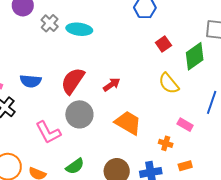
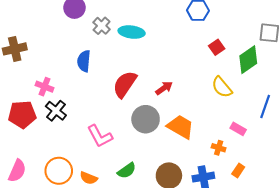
blue semicircle: (31, 81) -> (84, 61), moved, turned 90
gray circle: (79, 114) -> (146, 119), moved
orange rectangle: (185, 166) -> (238, 170), turned -40

